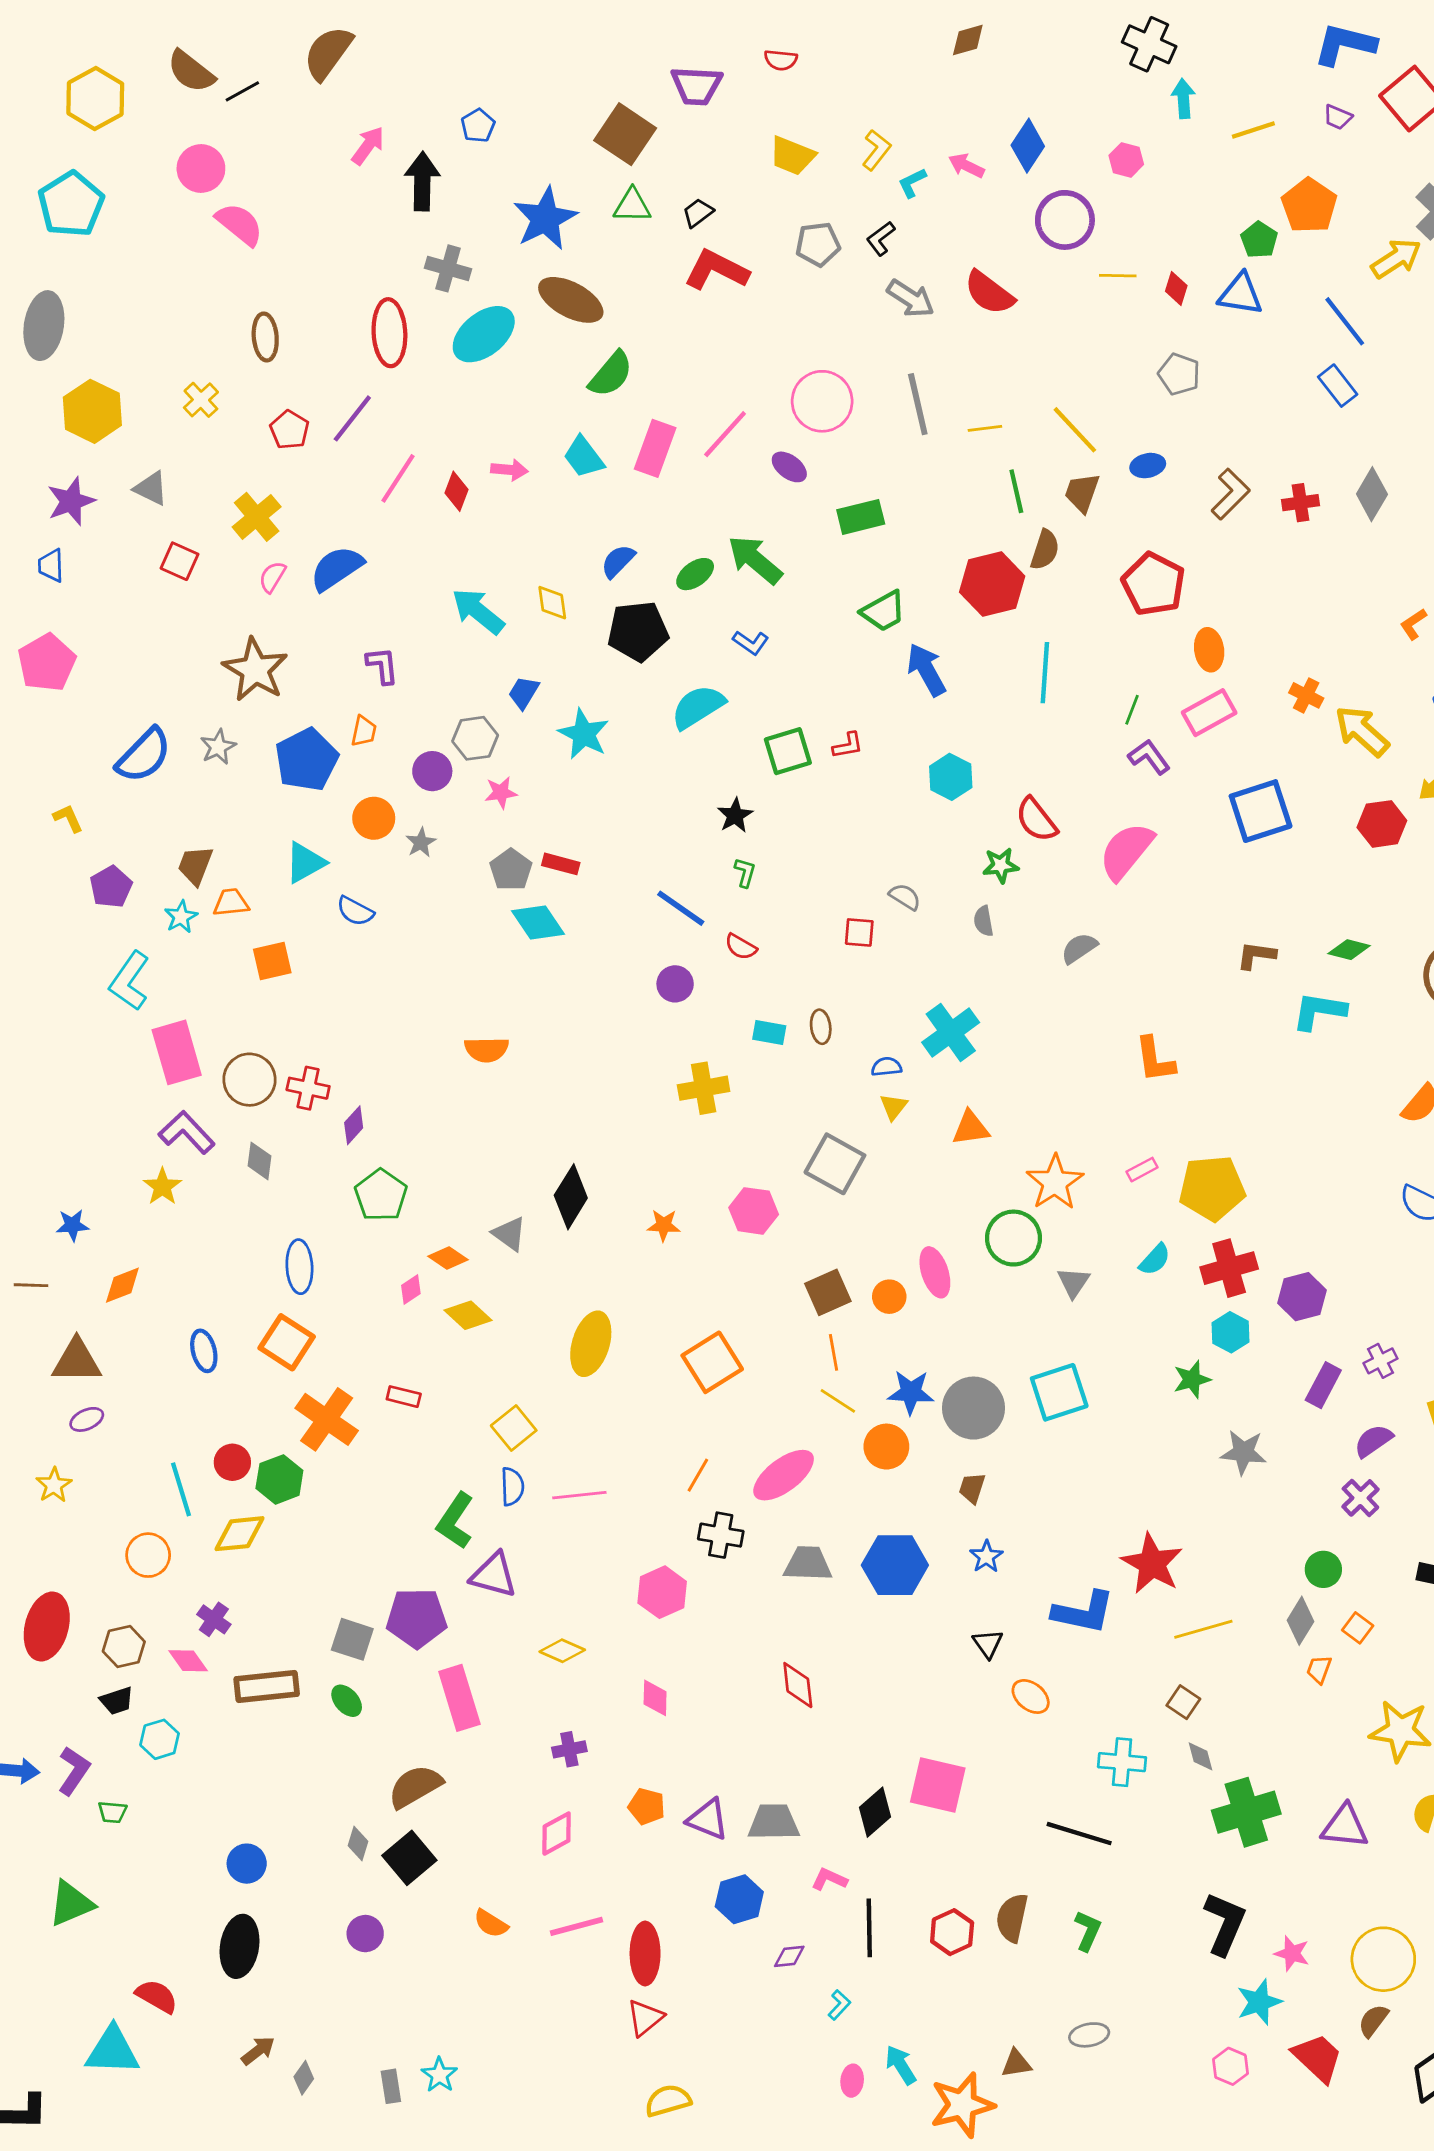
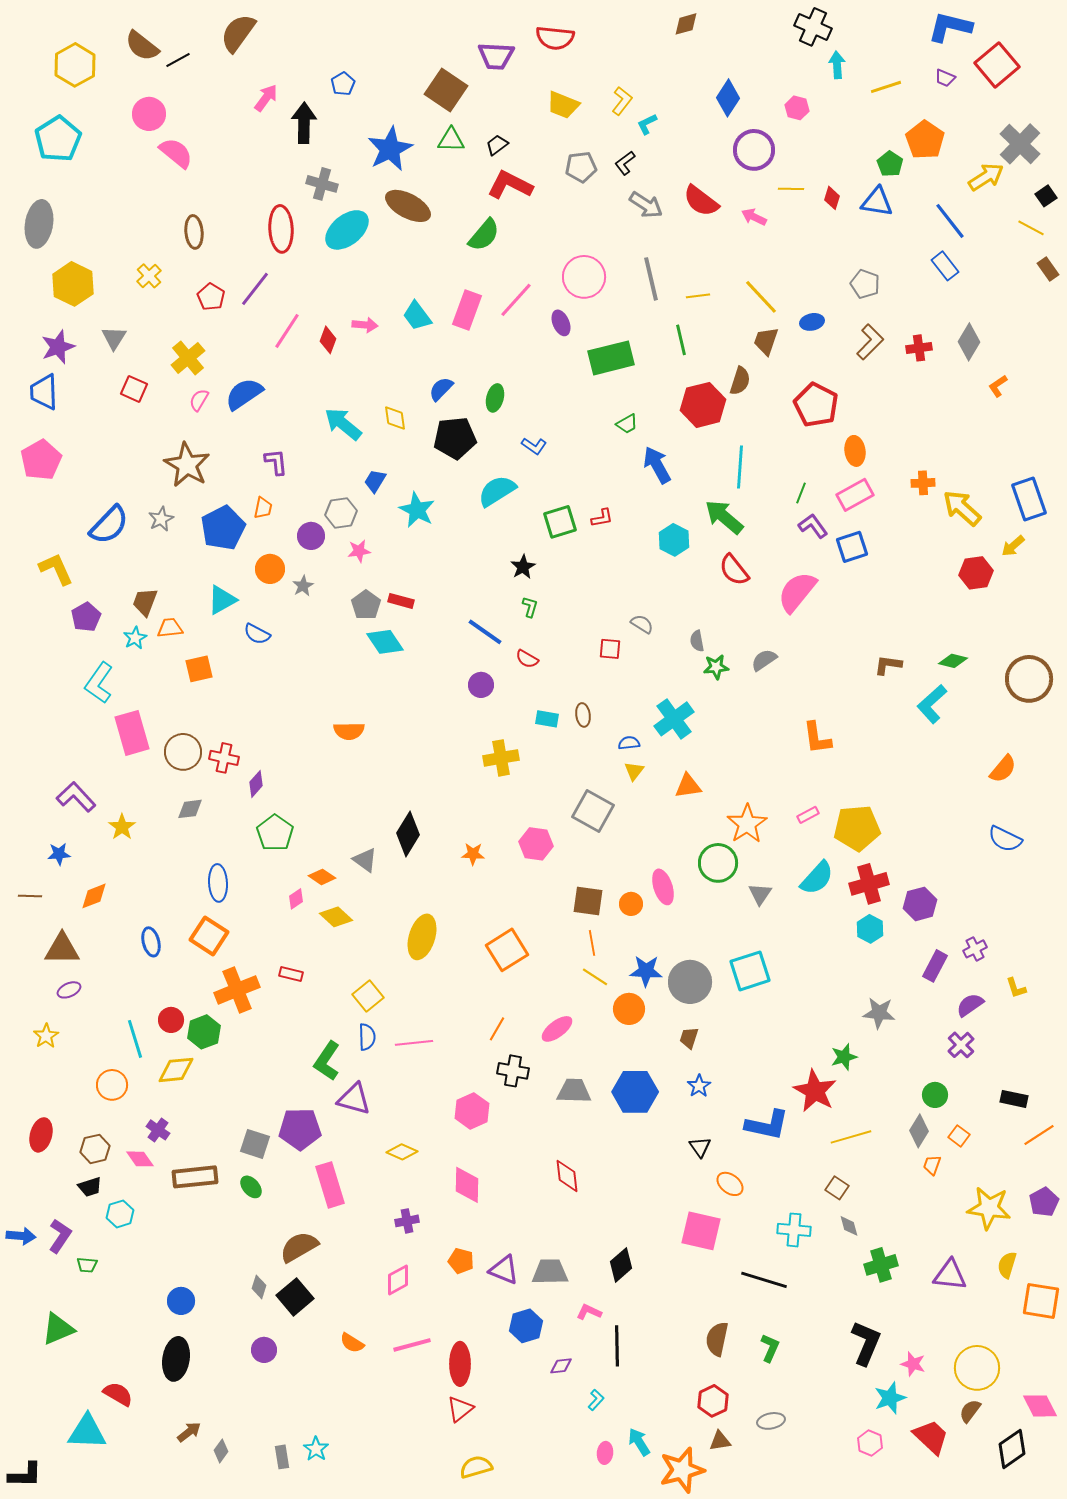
red semicircle: (781, 60) -> (555, 38), size x1.6
pink arrow: (966, 166) -> (754, 217), moved
green semicircle: (611, 374) -> (484, 235), moved
gray pentagon: (1179, 374) -> (865, 284), moved
purple ellipse: (789, 467) -> (561, 323), turned 30
gray triangle: (151, 488) -> (114, 338), turned 36
green line: (1016, 491) -> (681, 340), moved
green rectangle: (861, 517) -> (611, 358), size x1.4
green arrow: (755, 560) -> (724, 517), moved
blue trapezoid: (51, 565) -> (44, 392), size x1.5
green ellipse: (695, 574) -> (495, 398), turned -40
green trapezoid: (884, 611) -> (627, 424), size x0.7
orange L-shape: (1413, 624) -> (998, 386), moved
orange cross: (1306, 695) -> (923, 483), turned -30
blue square: (1261, 811) -> (852, 547), moved, size x0.7
yellow L-shape: (68, 818) -> (56, 569), size x1.6
green star: (1001, 865) -> (716, 667), moved
cyan L-shape: (1319, 1011) -> (932, 704), turned -51
purple L-shape: (187, 1132) -> (76, 797), moved
gray diamond: (259, 1161) -> (190, 809), turned 76
cyan semicircle: (1155, 1259) -> (817, 878), size x1.5
brown square: (828, 1292) -> (588, 901), turned 32
green star: (1192, 1379) -> (844, 1057), moved
orange cross: (327, 1419) -> (237, 990), turned 33
pink ellipse: (784, 1475) -> (557, 1029), size x0.7
red ellipse: (47, 1626) -> (41, 1135), size x0.7
pink diamond: (655, 1698) -> (467, 1185), size x1.4
pink square: (938, 1785) -> (701, 1231), moved
green cross: (1246, 1812) -> (881, 1265), size x0.7
red hexagon: (952, 1932) -> (713, 1401), moved

